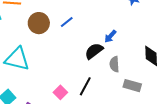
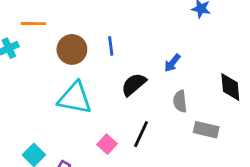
blue line: (67, 22) -> (111, 46), turned -56
black semicircle: (94, 51) -> (134, 84), moved
cyan triangle: (17, 59) -> (75, 98), moved

